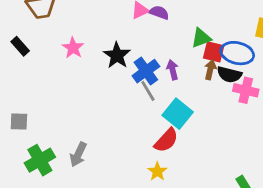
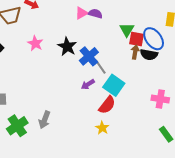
green triangle: (201, 38) -> (127, 30), turned -35
blue ellipse: (237, 53) -> (154, 39), turned 45
purple arrow: (173, 70) -> (88, 84), moved, turned -104
pink cross: (246, 90) -> (160, 99), moved
gray line: (148, 91) -> (100, 67), moved

